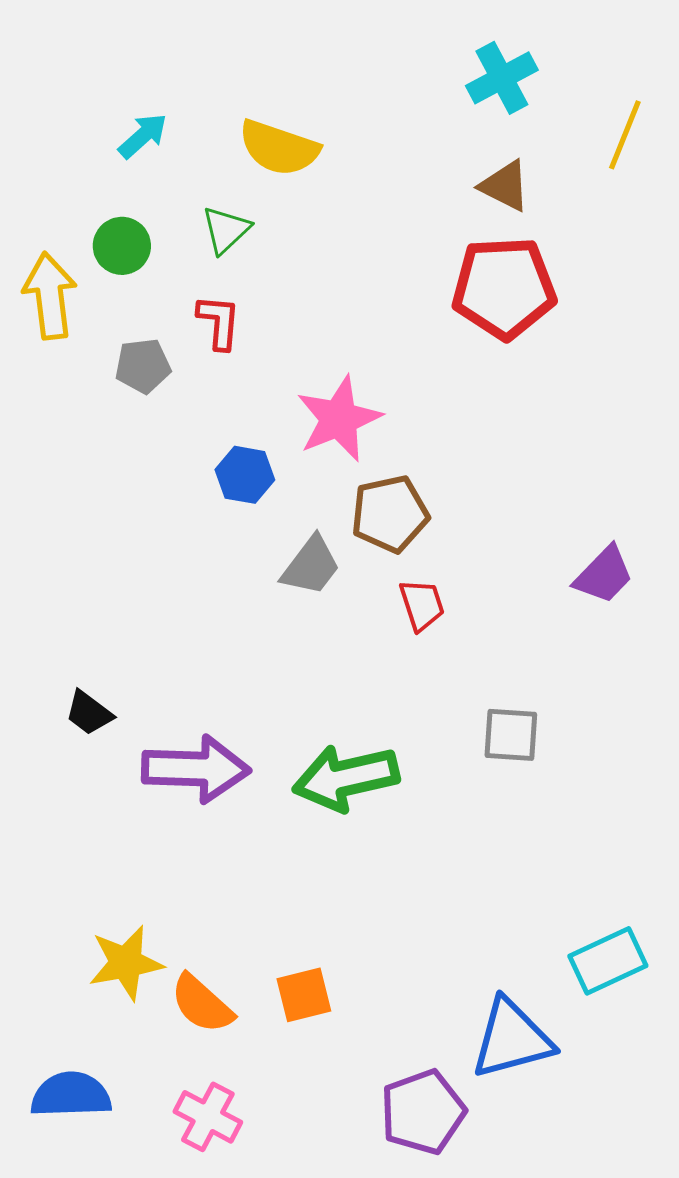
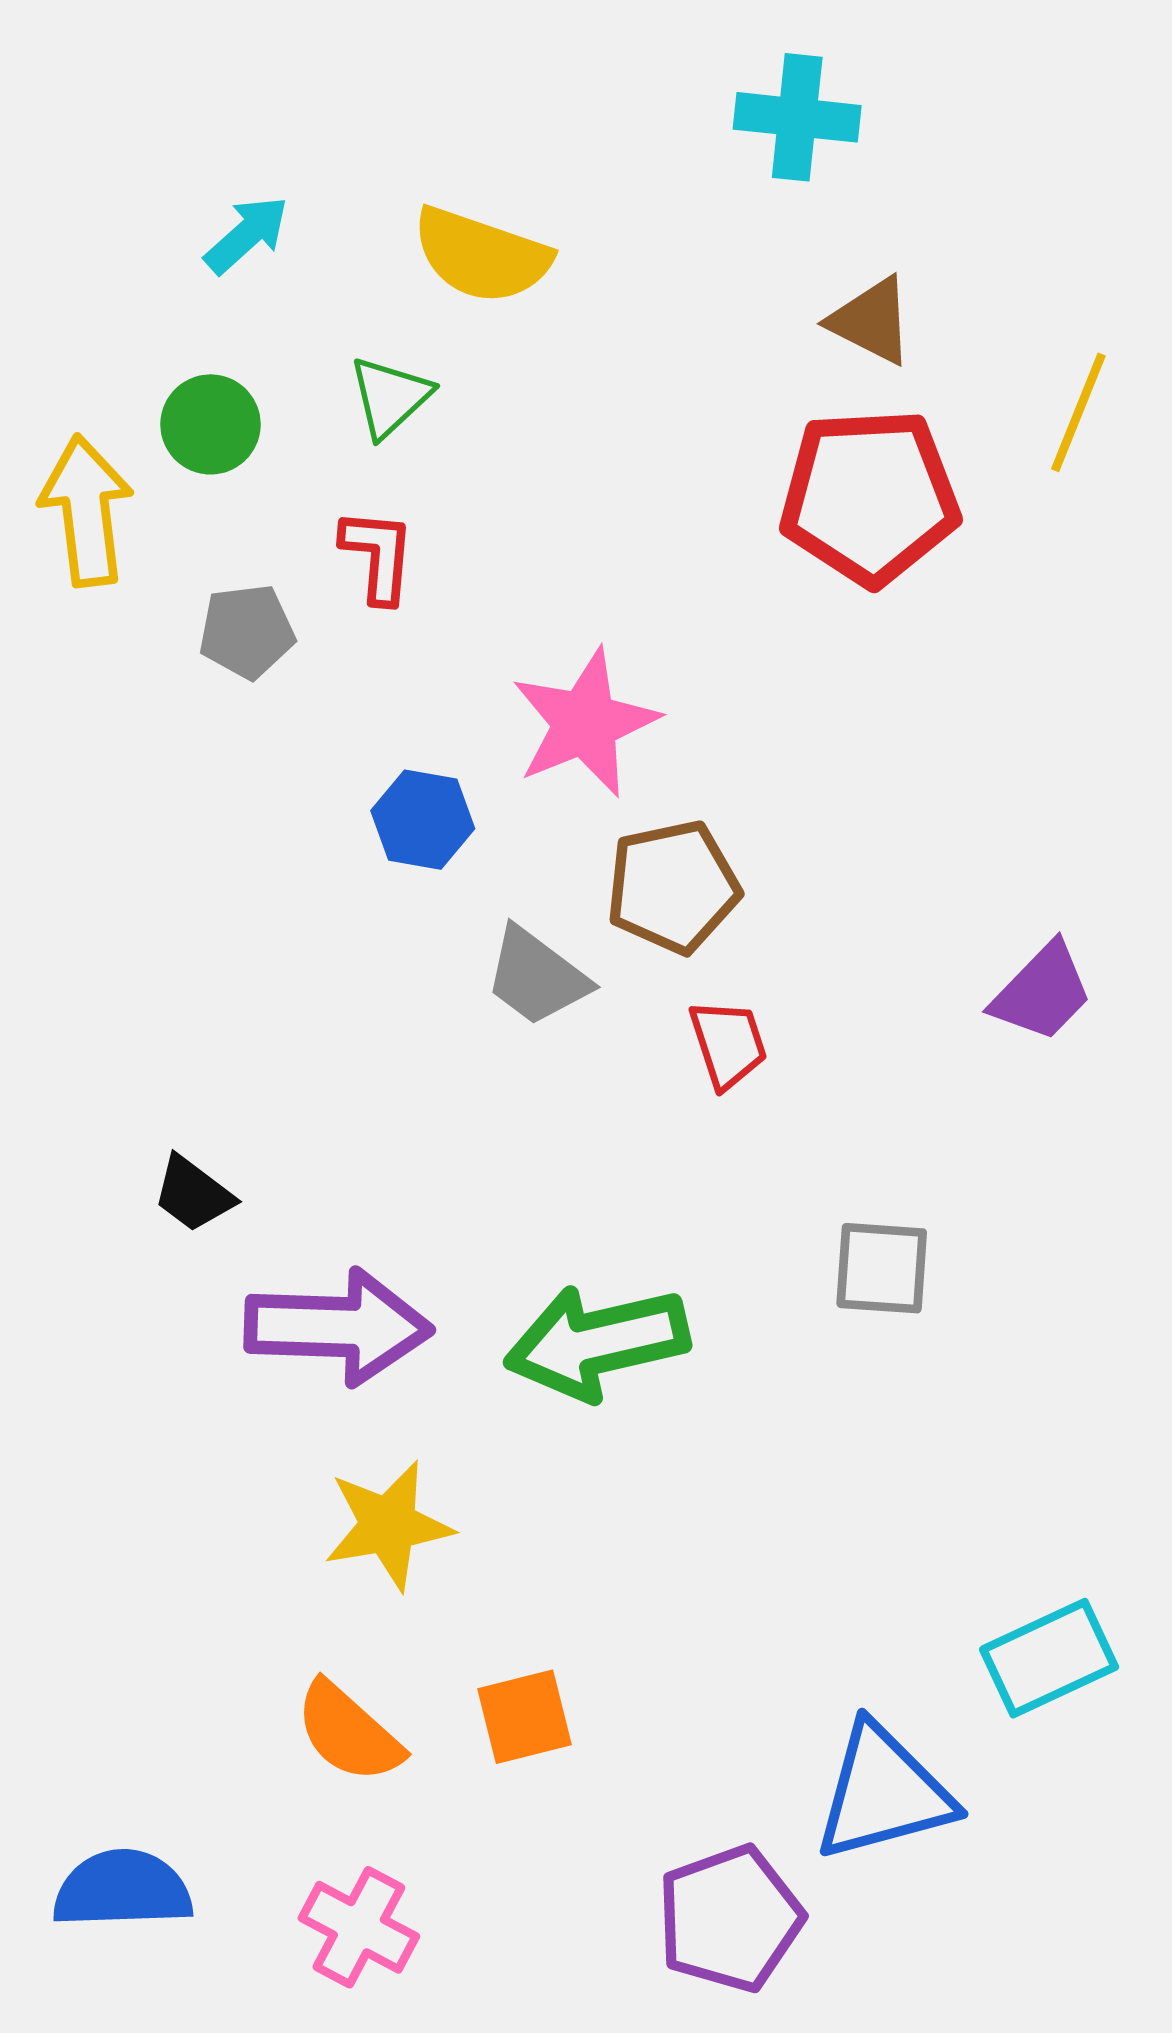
cyan cross: (502, 78) -> (797, 117), moved, turned 34
yellow line: (625, 135) -> (1078, 412), moved
gray trapezoid: (311, 566) -> (537, 977), turned 90
black trapezoid: (89, 713) -> (193, 1194), moved
yellow star: (126, 963) -> (388, 1525), moved

